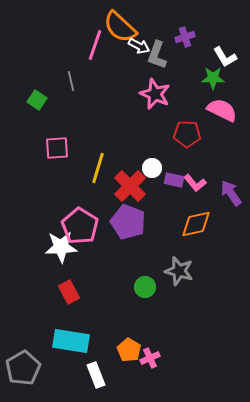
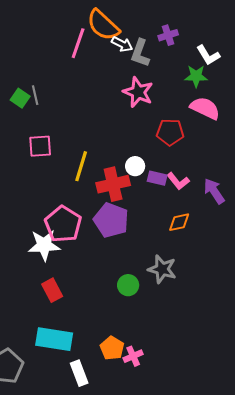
gray line: (71, 81) -> (35, 95), moved
red cross: (130, 186) -> (113, 184), turned 32
orange diamond: (196, 224) -> (179, 222), size x0.7

